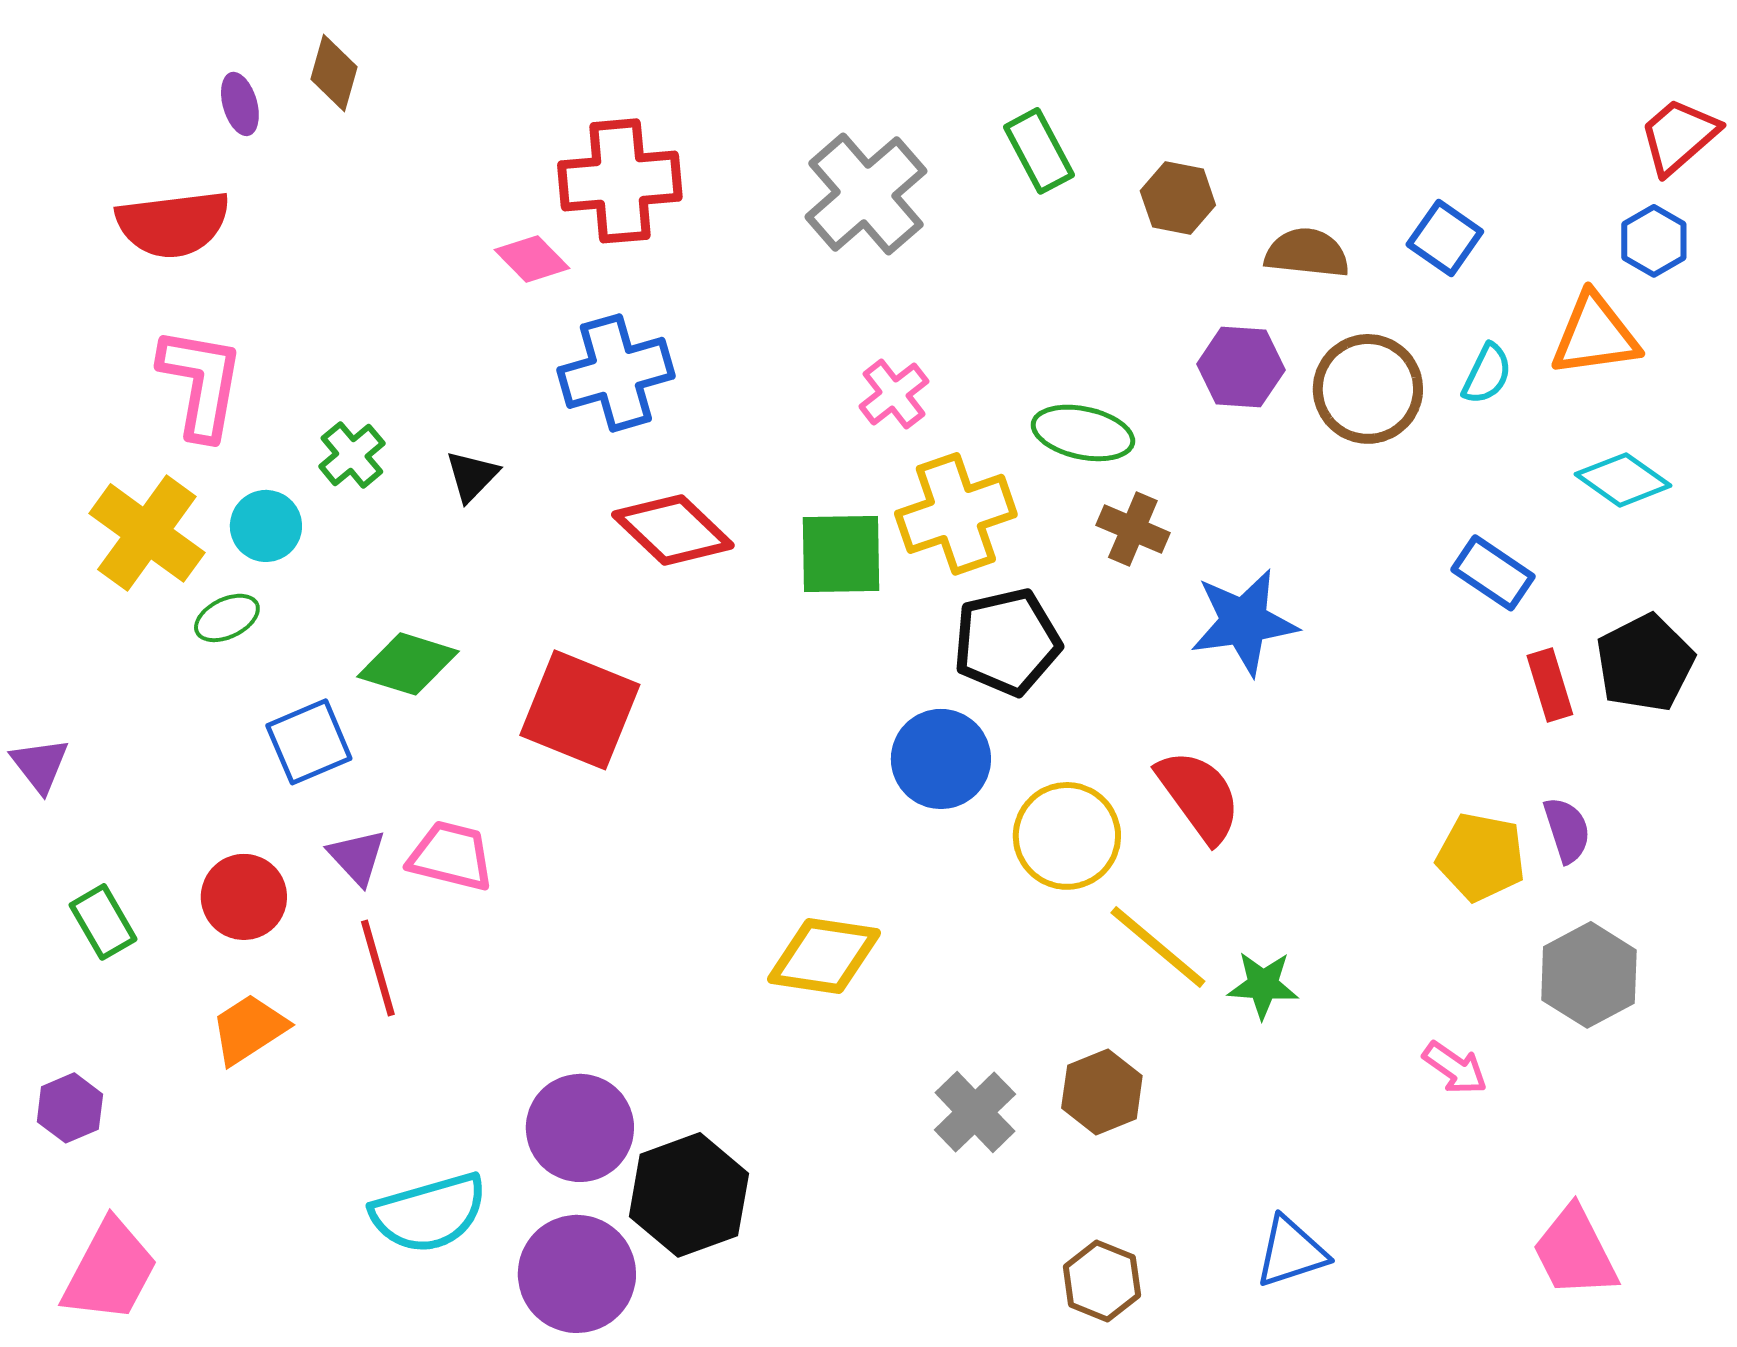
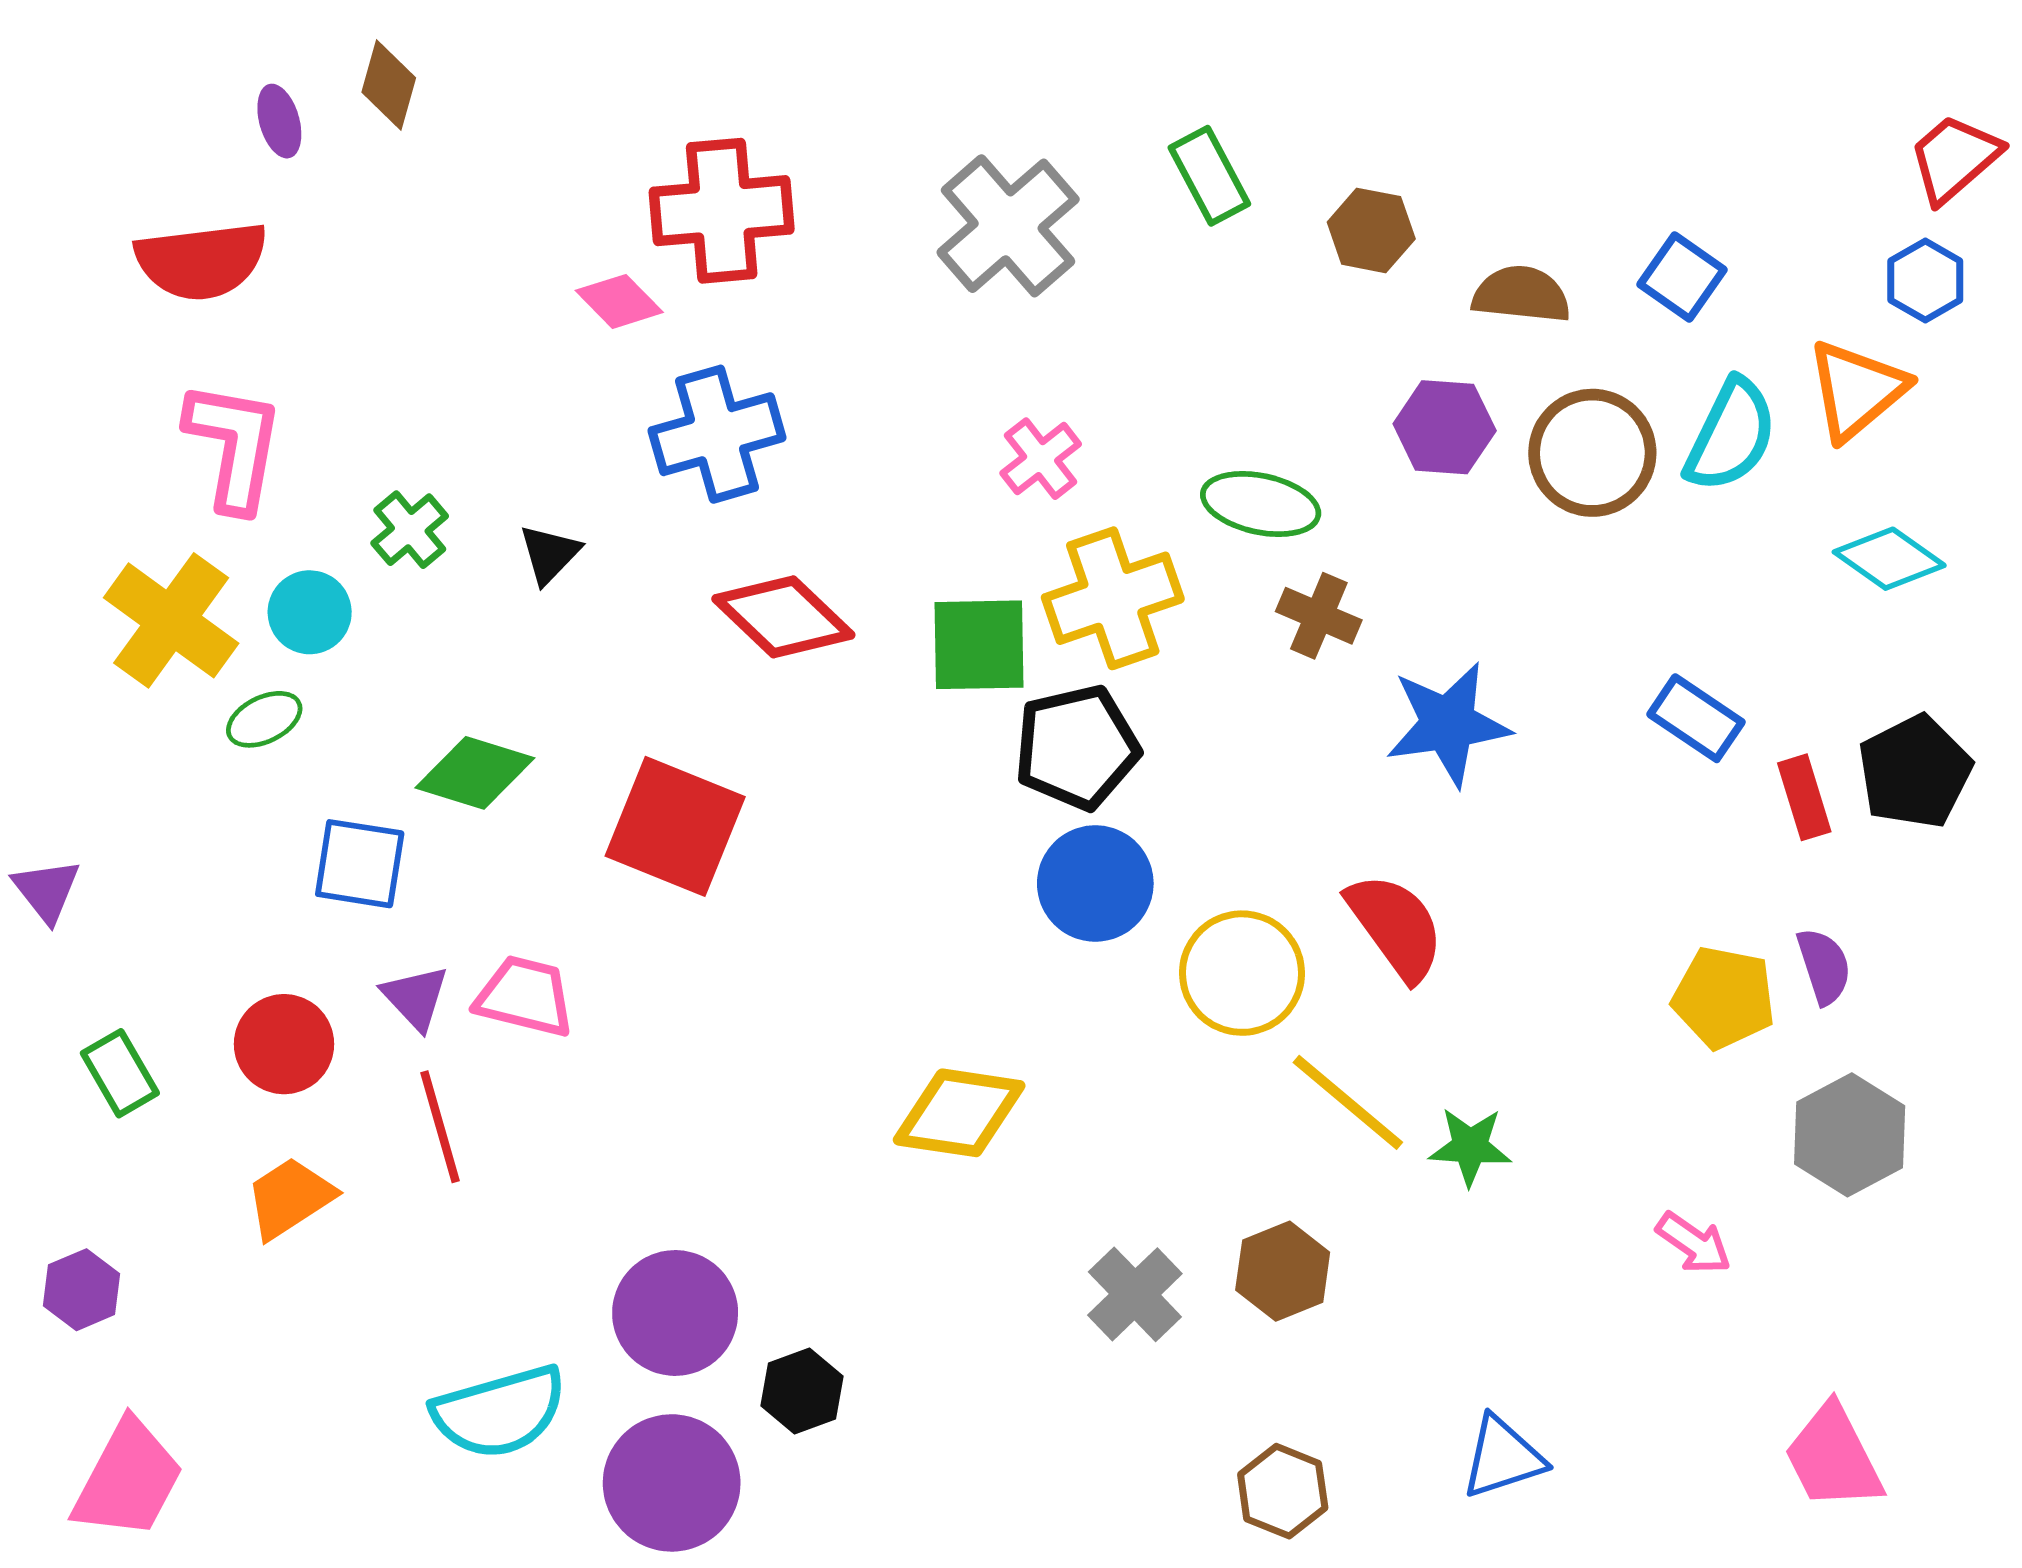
orange triangle: (1595, 335) -> (1857, 390), turned -32
cyan semicircle: (1487, 374) -> (1731, 435), size x1.6
blue rectangle: (1493, 573) -> (1696, 718), moved
black pentagon: (1007, 642) -> (1077, 747), moved
blue square: (309, 742) -> (360, 864), turned 32
black hexagon: (689, 1195) -> (802, 1391), size x0.6

